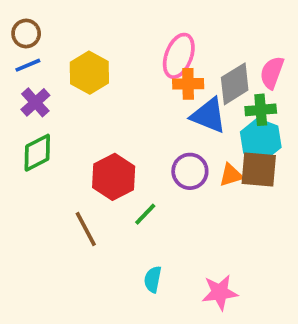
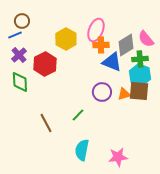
brown circle: (26, 34) -> (22, 21), moved
yellow hexagon: (89, 73) -> (66, 39), moved
pink semicircle: (272, 73) -> (146, 39), turned -60
green diamond: (37, 153) -> (20, 82), turned -65
red hexagon: (114, 177) -> (45, 64), moved
cyan semicircle: (153, 279) -> (82, 150), size x1.5

